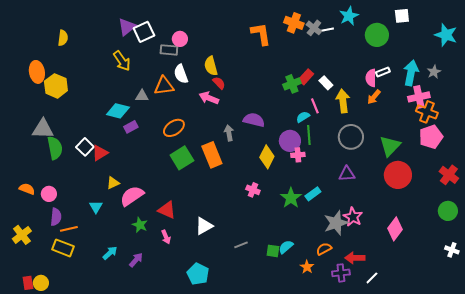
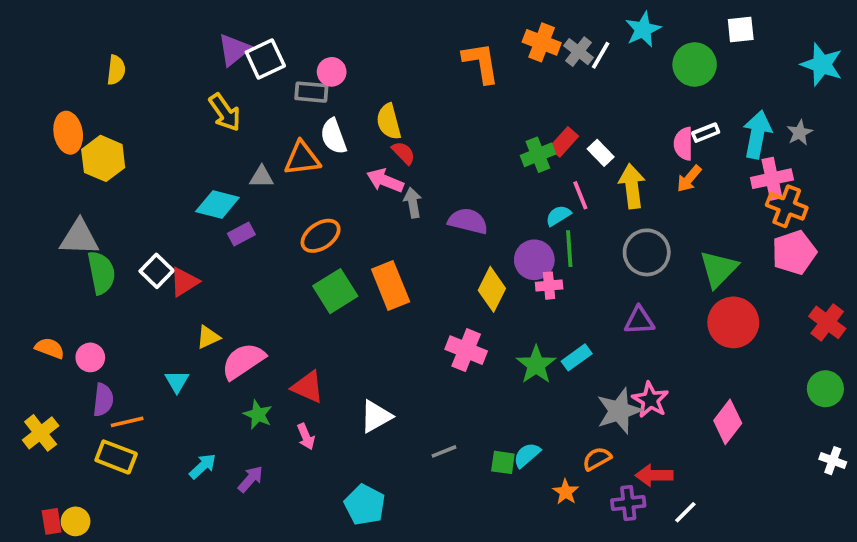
white line: (326, 30) -> (601, 55), turned -49
gray arrow: (229, 133) -> (413, 203), moved
pink cross: (253, 190) -> (466, 350), size x1.5

